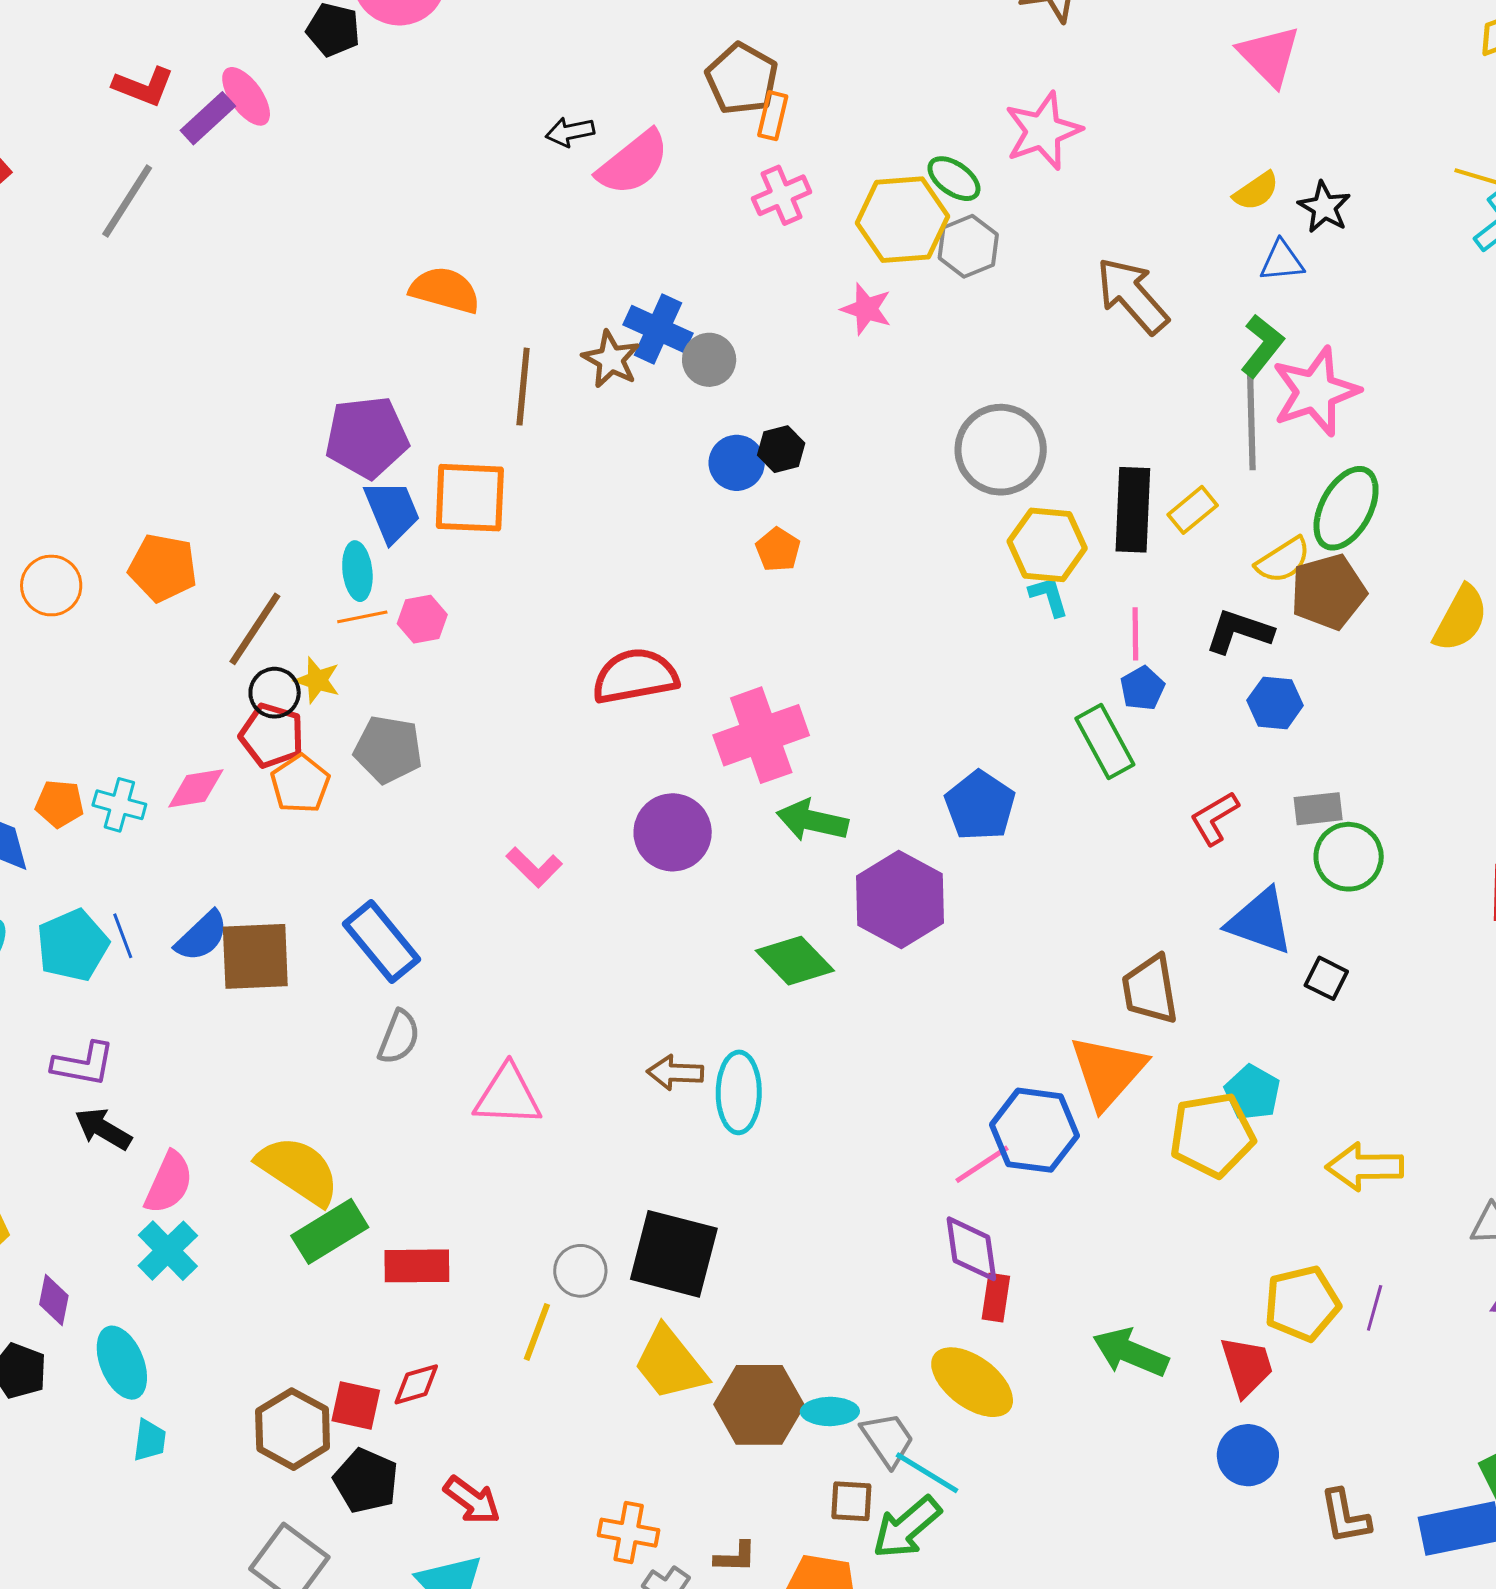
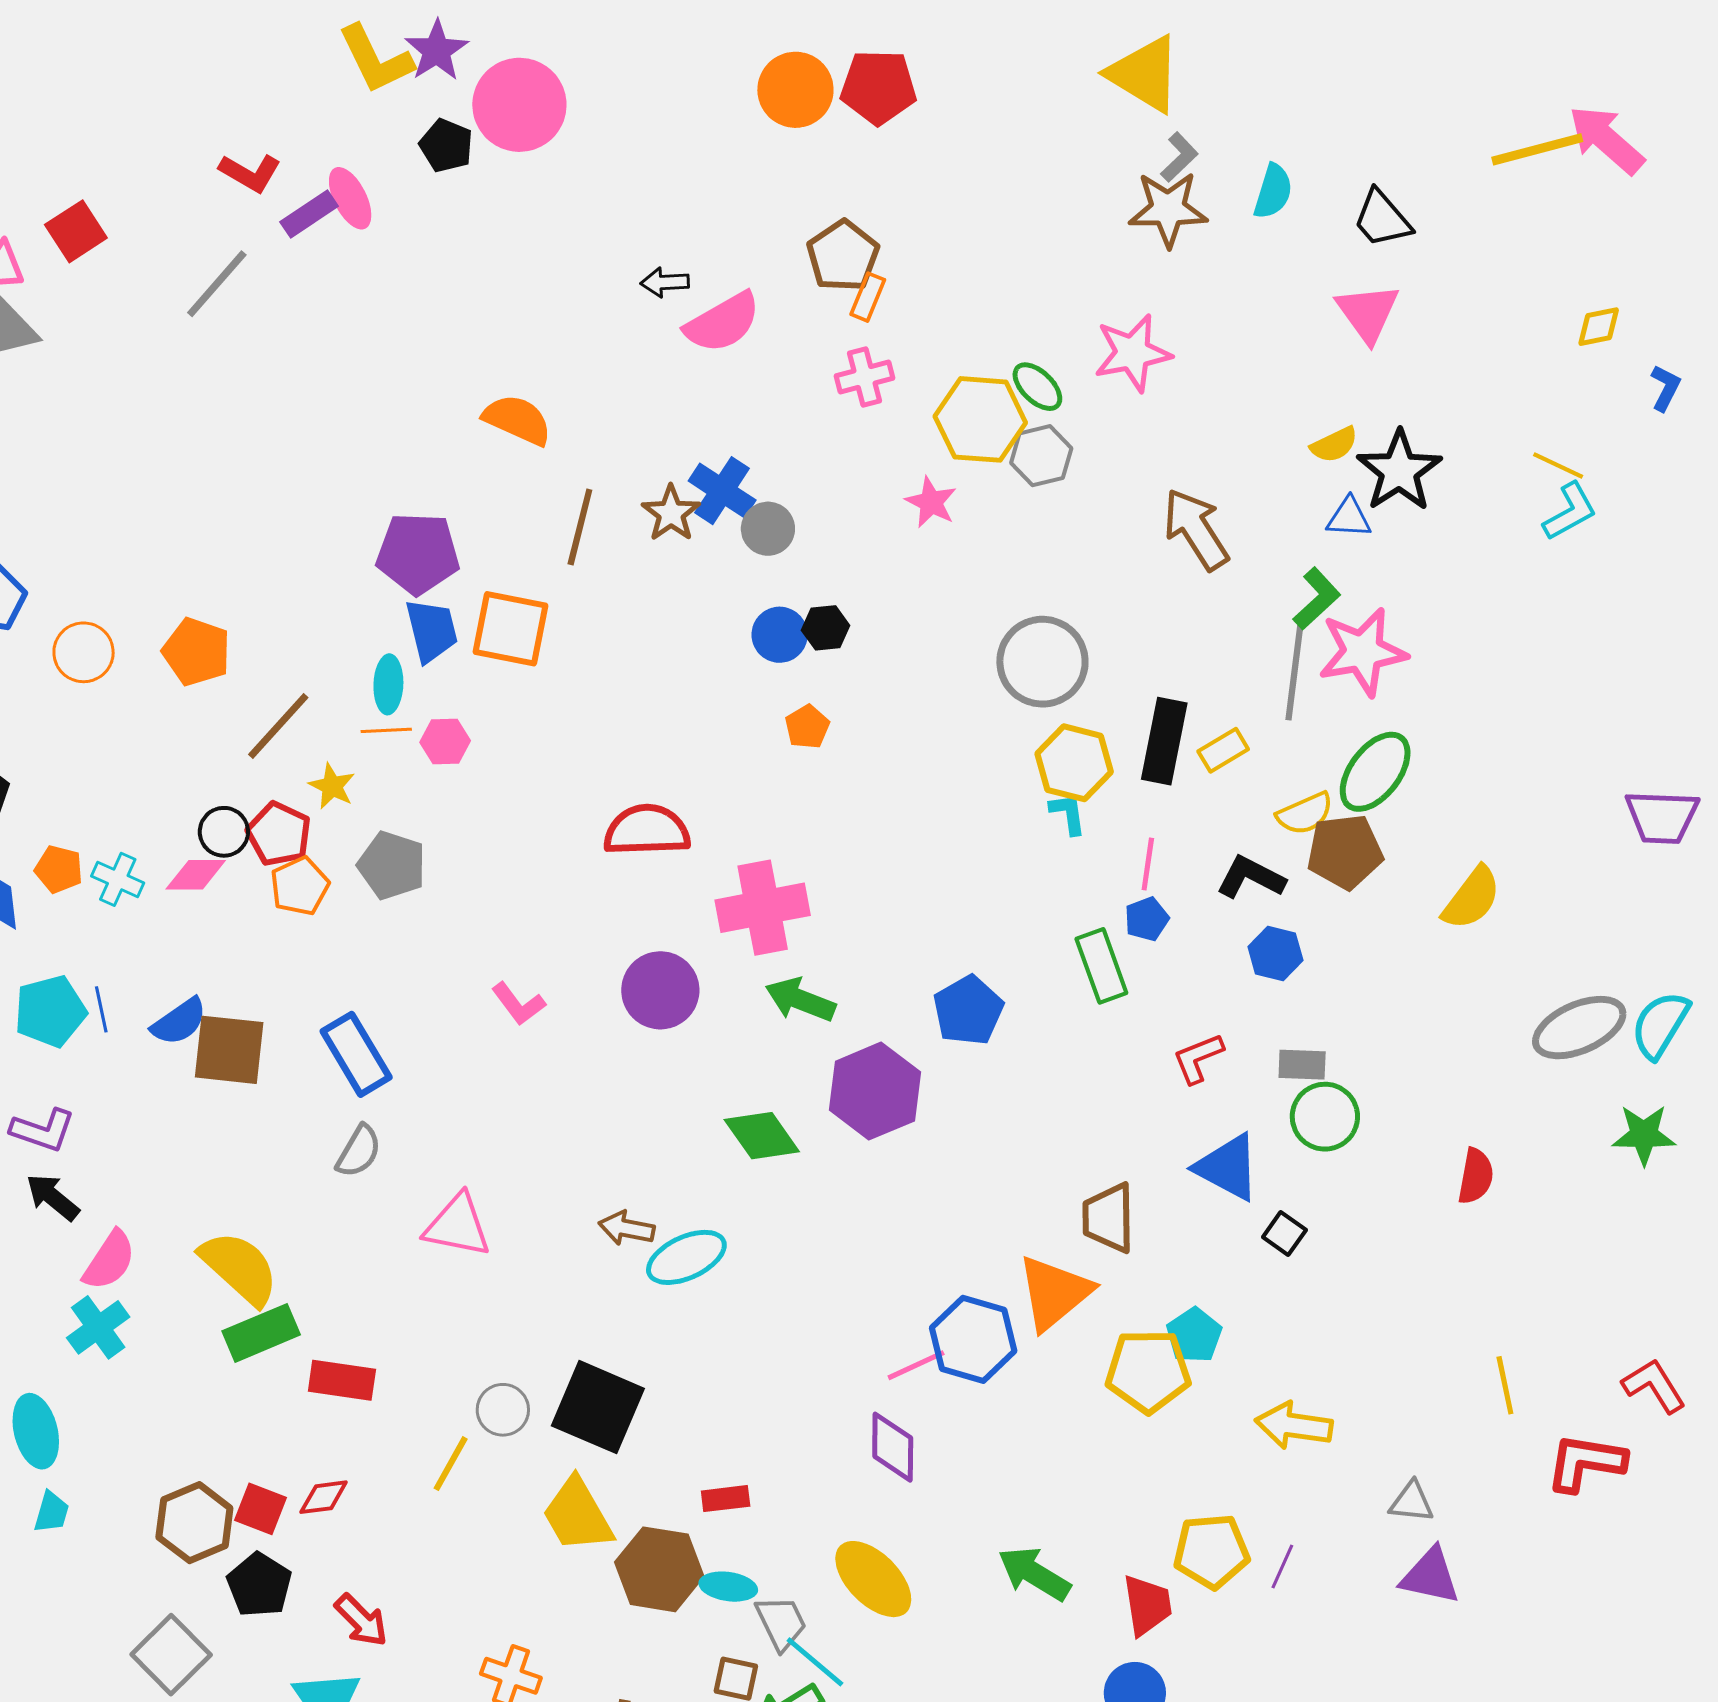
black star: (1324, 207) -> (1399, 471), size x1.6
black circle: (275, 693) -> (224, 832), moved
cyan ellipse: (739, 1092) -> (686, 1257), turned 56
red rectangle: (996, 1298) -> (726, 1499), moved, turned 66

